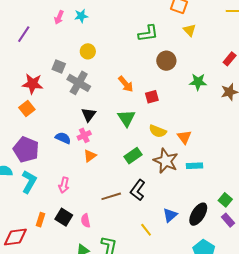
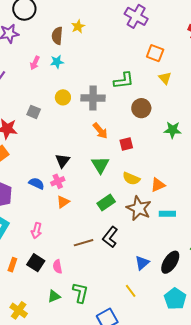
gray cross: (79, 83) -> (93, 98), moved, turned -30
orange triangle: (184, 137) -> (158, 185), turned 42
yellow line: (146, 230) -> (131, 291), moved

